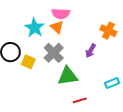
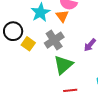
green triangle: (68, 76) -> (63, 65), turned -45

